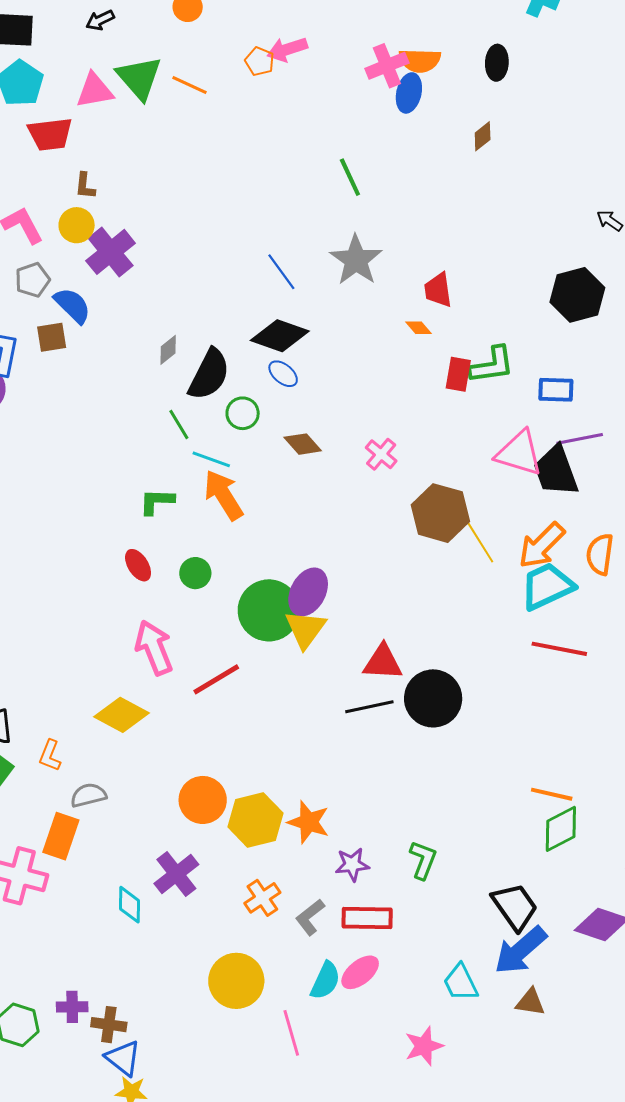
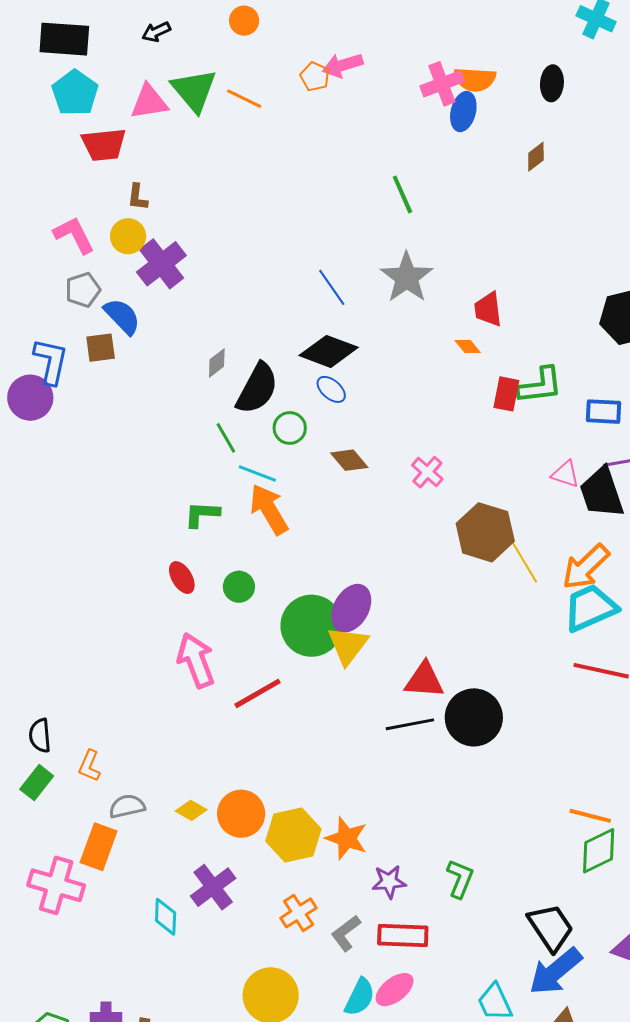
pink triangle: (519, 453) -> (565, 474), size x0.6
yellow diamond: (121, 715) -> (191, 810), moved, size x0.6

